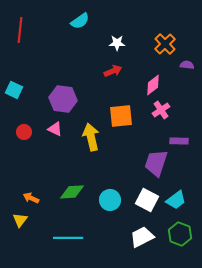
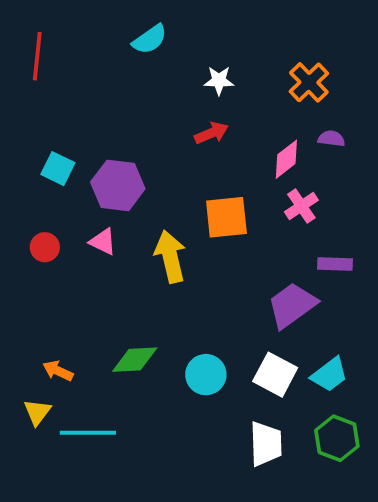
purple semicircle: (187, 65) -> (331, 139), moved
cyan square: (14, 90) -> (58, 169), moved
purple trapezoid: (156, 163) -> (292, 305), turned 36
white trapezoid: (142, 237) -> (266, 444), turned 115
cyan line: (68, 238) -> (88, 433), moved

